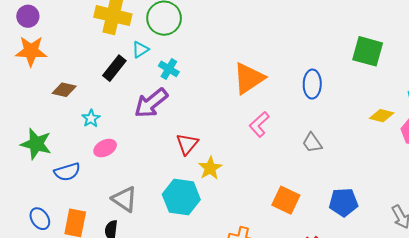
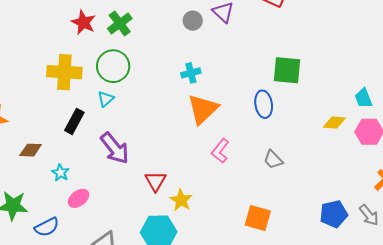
cyan triangle: (140, 50) -> (106, 99), moved
green square: (368, 51) -> (287, 70), moved
cyan cross: (169, 69) -> (191, 73), moved, turned -36
purple arrow: (151, 103) -> (115, 148), turned -80
blue pentagon: (343, 202) -> (334, 214), moved

